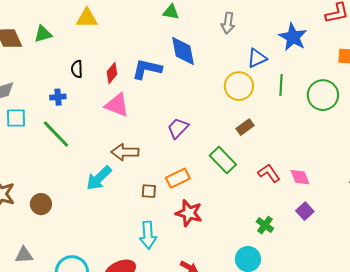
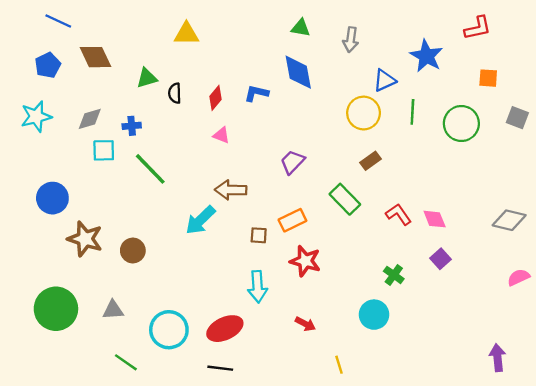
green triangle: (171, 12) -> (301, 28), moved
green triangle: (43, 34) -> (147, 78), moved
blue L-shape: (147, 69) -> (256, 93), size x0.7
blue cross: (58, 97) -> (132, 126), moved
pink triangle: (117, 105) -> (221, 135), size x0.6

